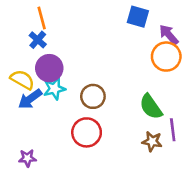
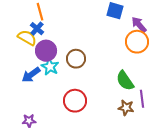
yellow semicircle: (22, 80) -> (27, 38), moved
cyan star: (54, 89) -> (50, 67), turned -30
brown circle: (93, 96) -> (76, 59), moved

